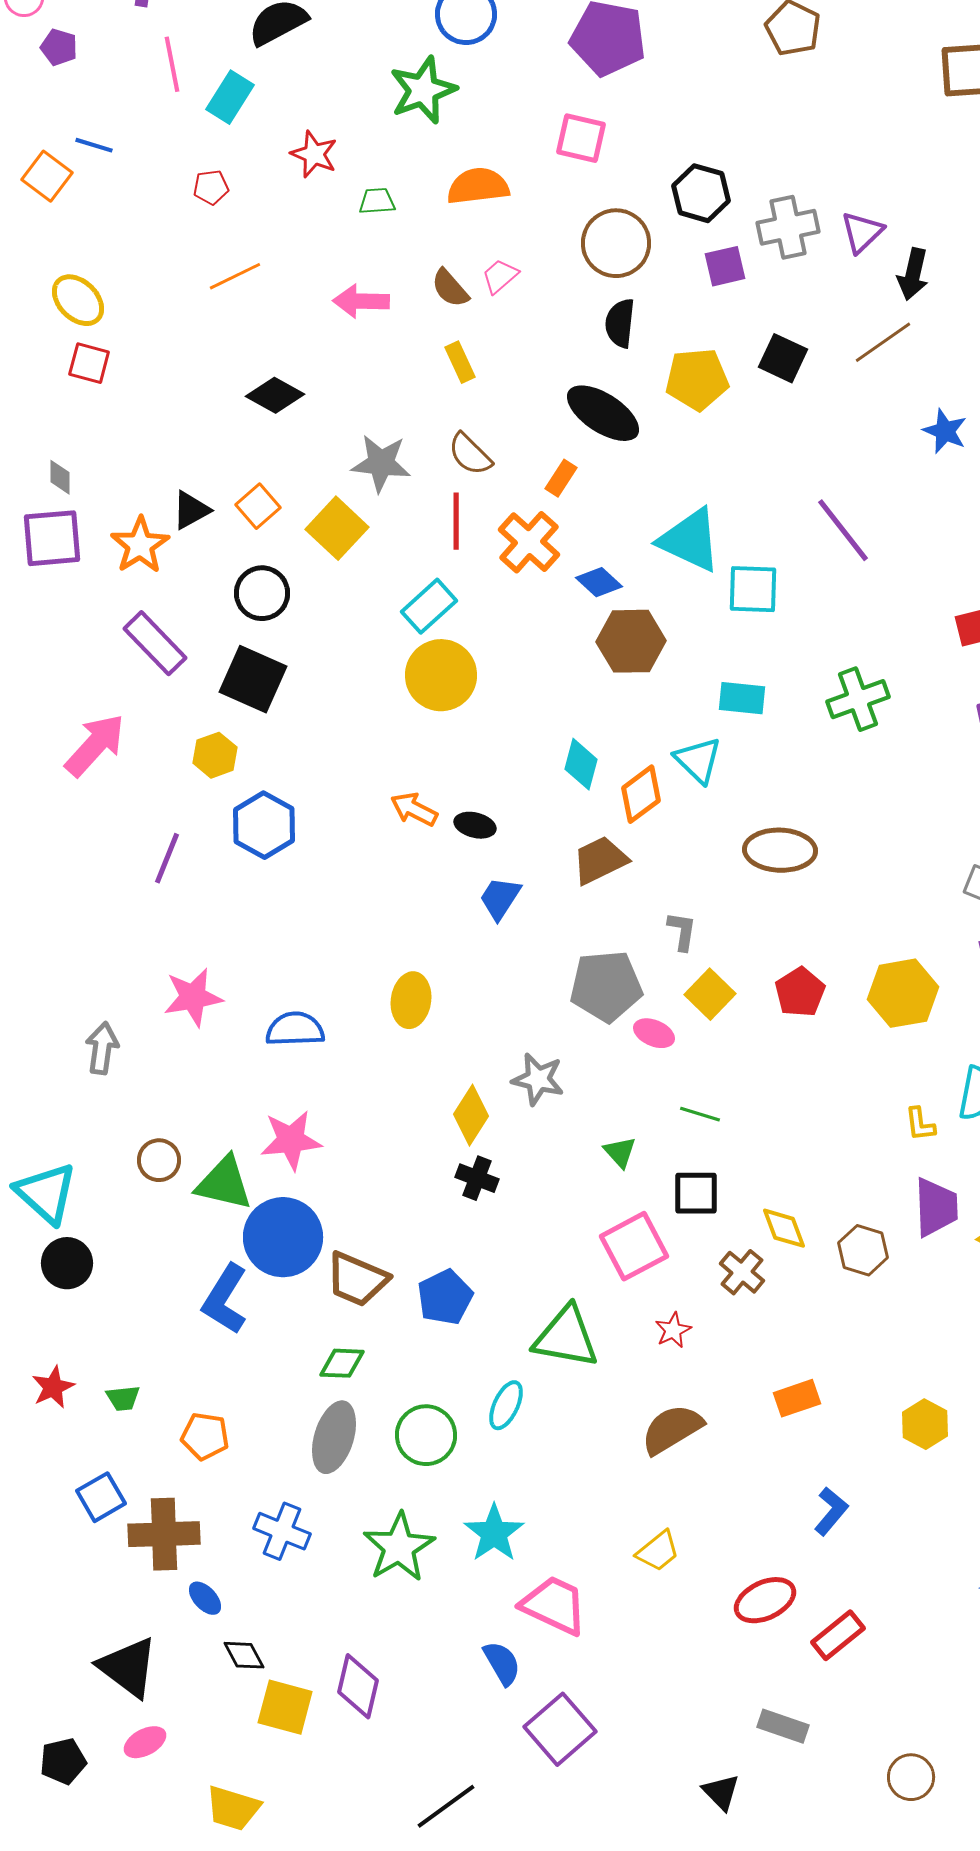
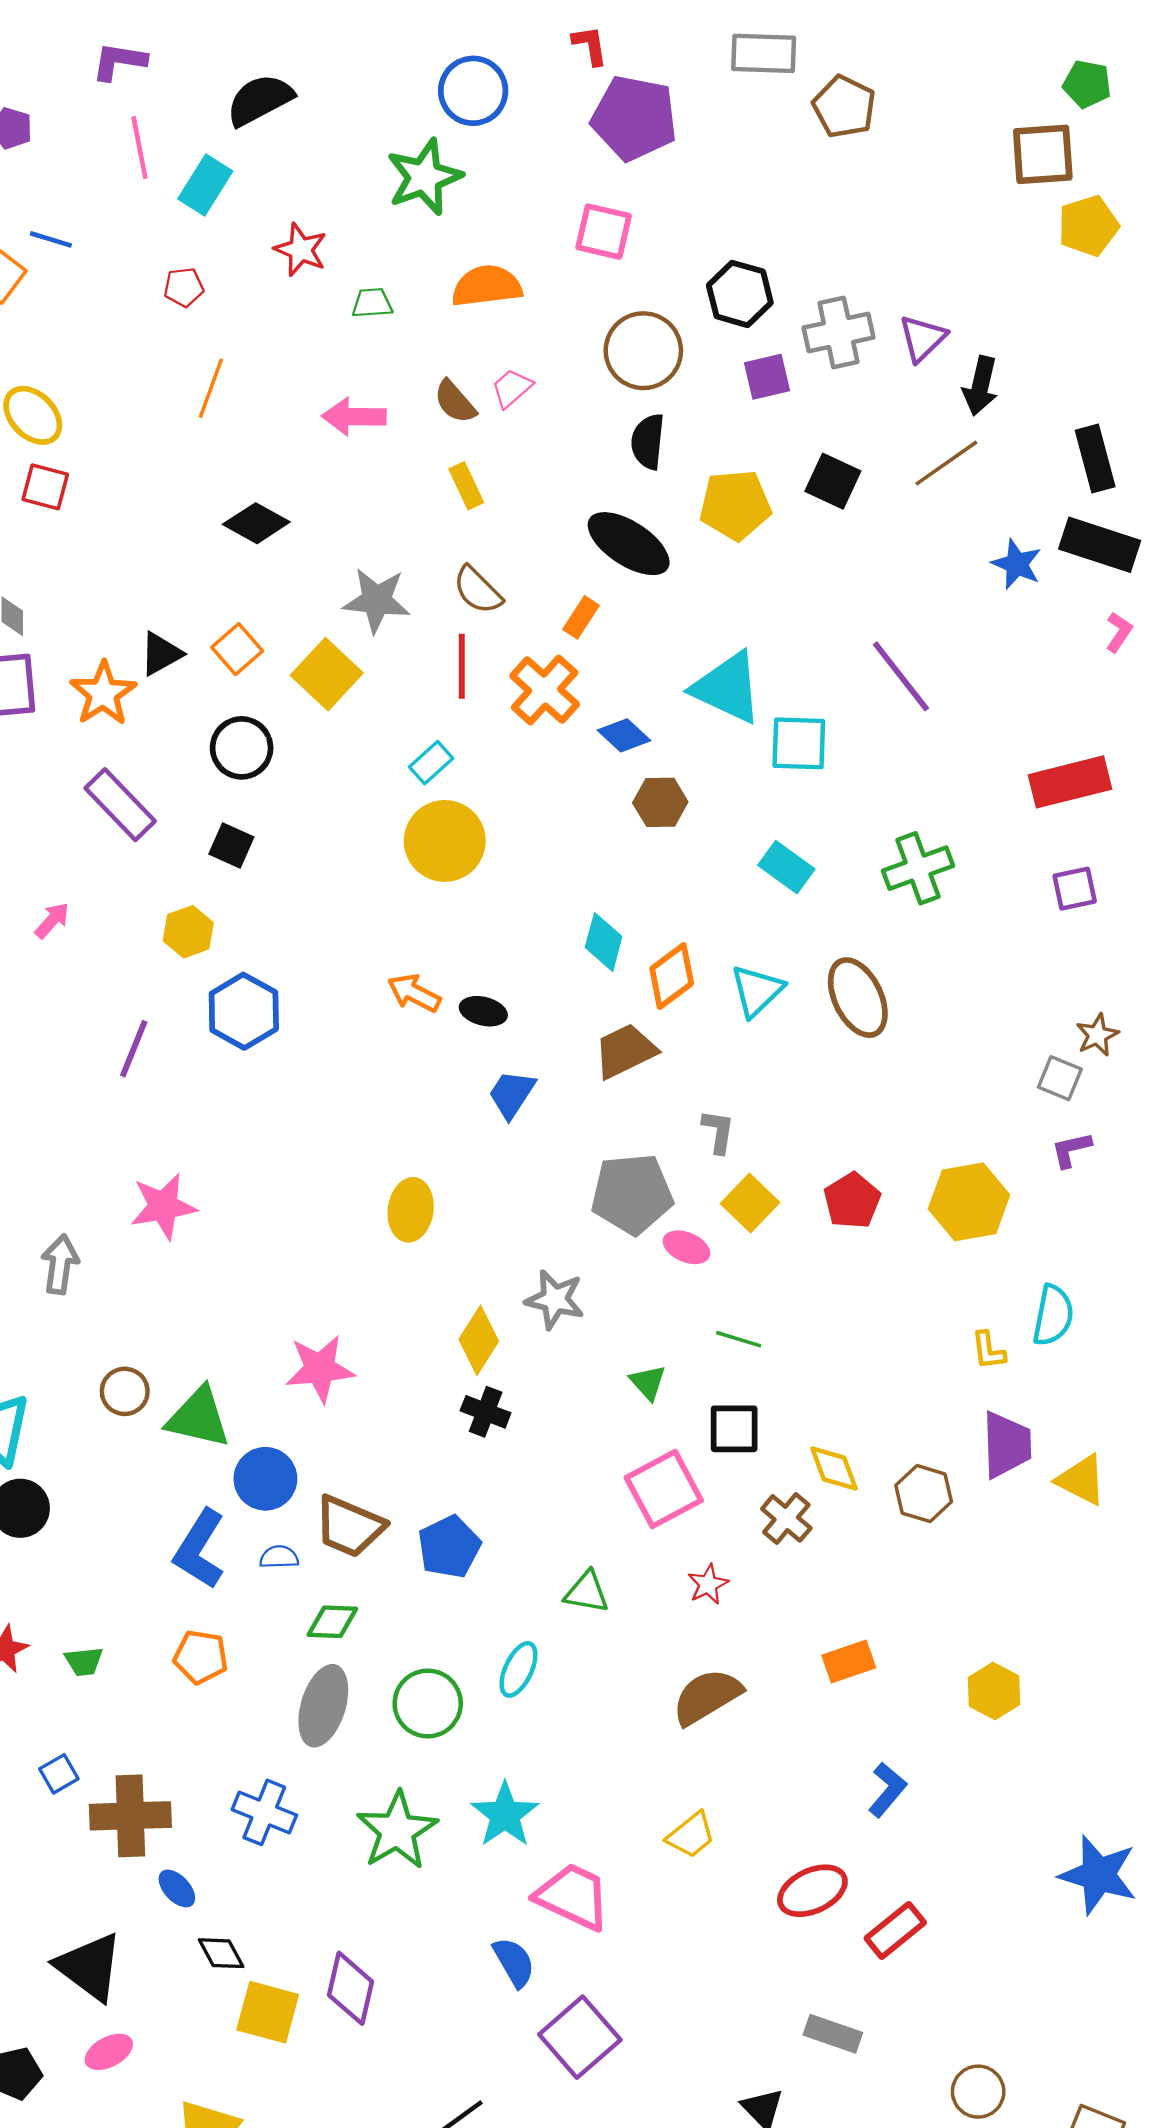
orange line: (235, 276) -> (211, 388), turned -44
cyan rectangle: (429, 606) -> (431, 763), size x0.7
brown hexagon: (631, 641) -> (660, 802), size x0.7
black square: (253, 679) -> (231, 845), size x0.6
cyan rectangle: (742, 698) -> (786, 867), turned 30
pink arrow: (95, 745) -> (52, 920), size x0.5
cyan triangle: (698, 760) -> (757, 991), moved, turned 32
brown ellipse: (780, 850) -> (858, 998), moved, turned 62
blue semicircle: (295, 1029) -> (279, 1557), moved, size x0.6
pink star: (291, 1140) -> (320, 1369), moved
blue circle: (283, 1237) -> (265, 1479), size x0.7
green triangle: (566, 1337) -> (587, 1592), size x0.6
orange pentagon: (205, 1436) -> (201, 1657), moved
blue square: (101, 1497) -> (59, 1774), size x0.7

